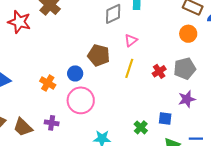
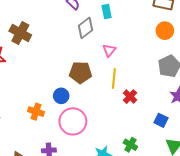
red cross: (159, 71) -> (130, 97), moved
blue square: (165, 118) -> (161, 120), turned 32
green cross: (141, 127) -> (130, 145), moved

